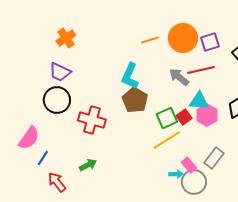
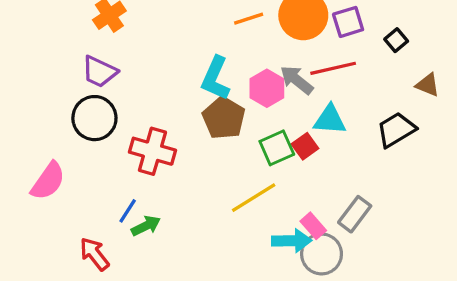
pink hexagon: (207, 115) -> (267, 88), moved
yellow line: (167, 140) -> (254, 198), moved
blue line: (43, 158) -> (128, 211), moved
cyan arrow: (176, 174) -> (292, 241), size x1.6

